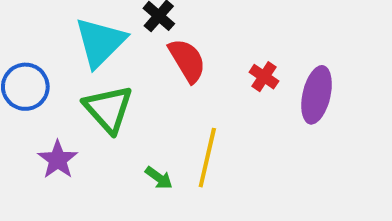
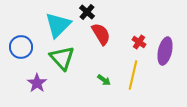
yellow line: (207, 158) -> (133, 75), moved
green arrow: (159, 178) -> (104, 80), moved

